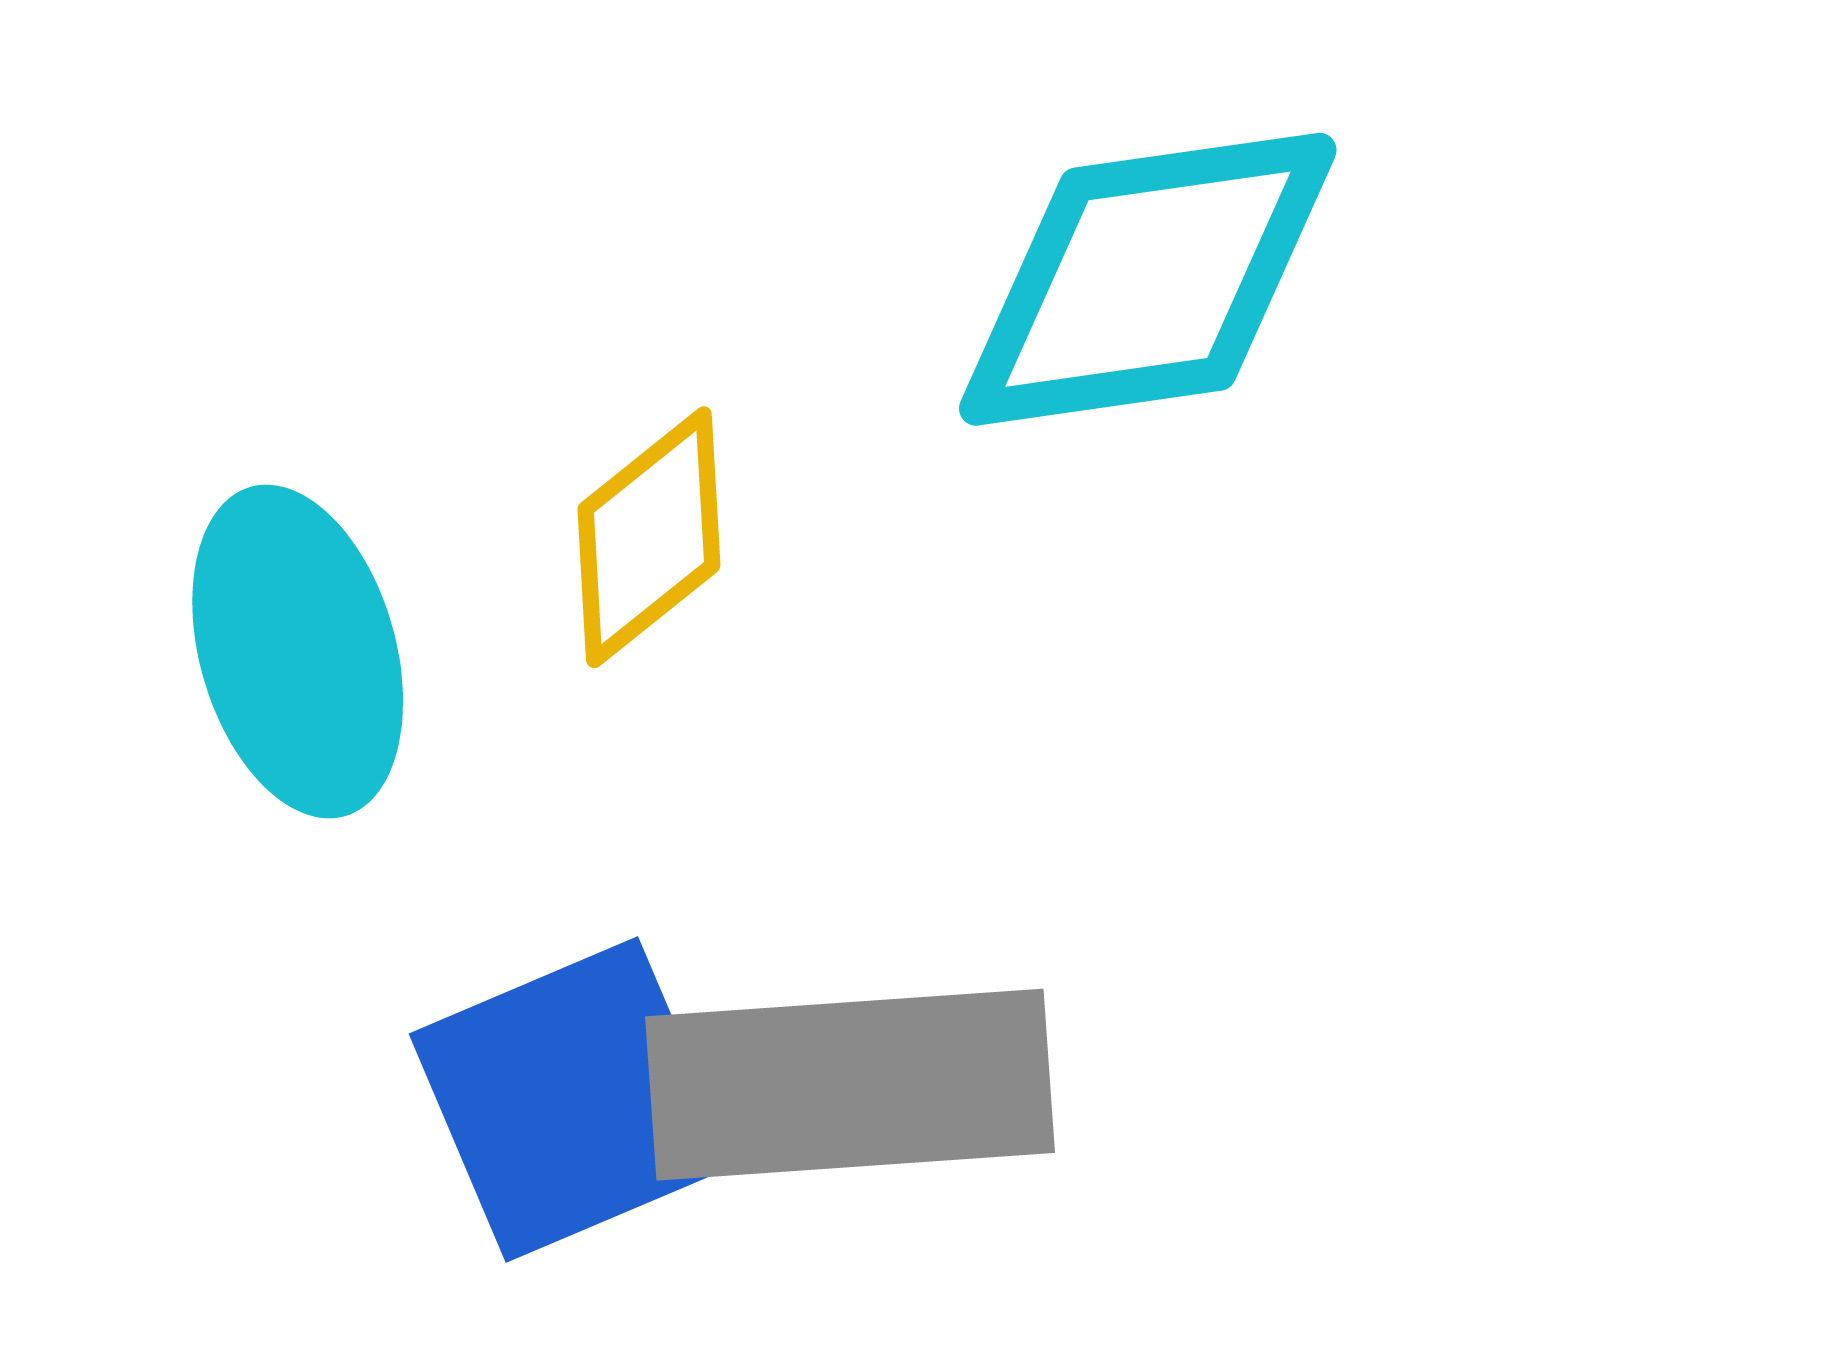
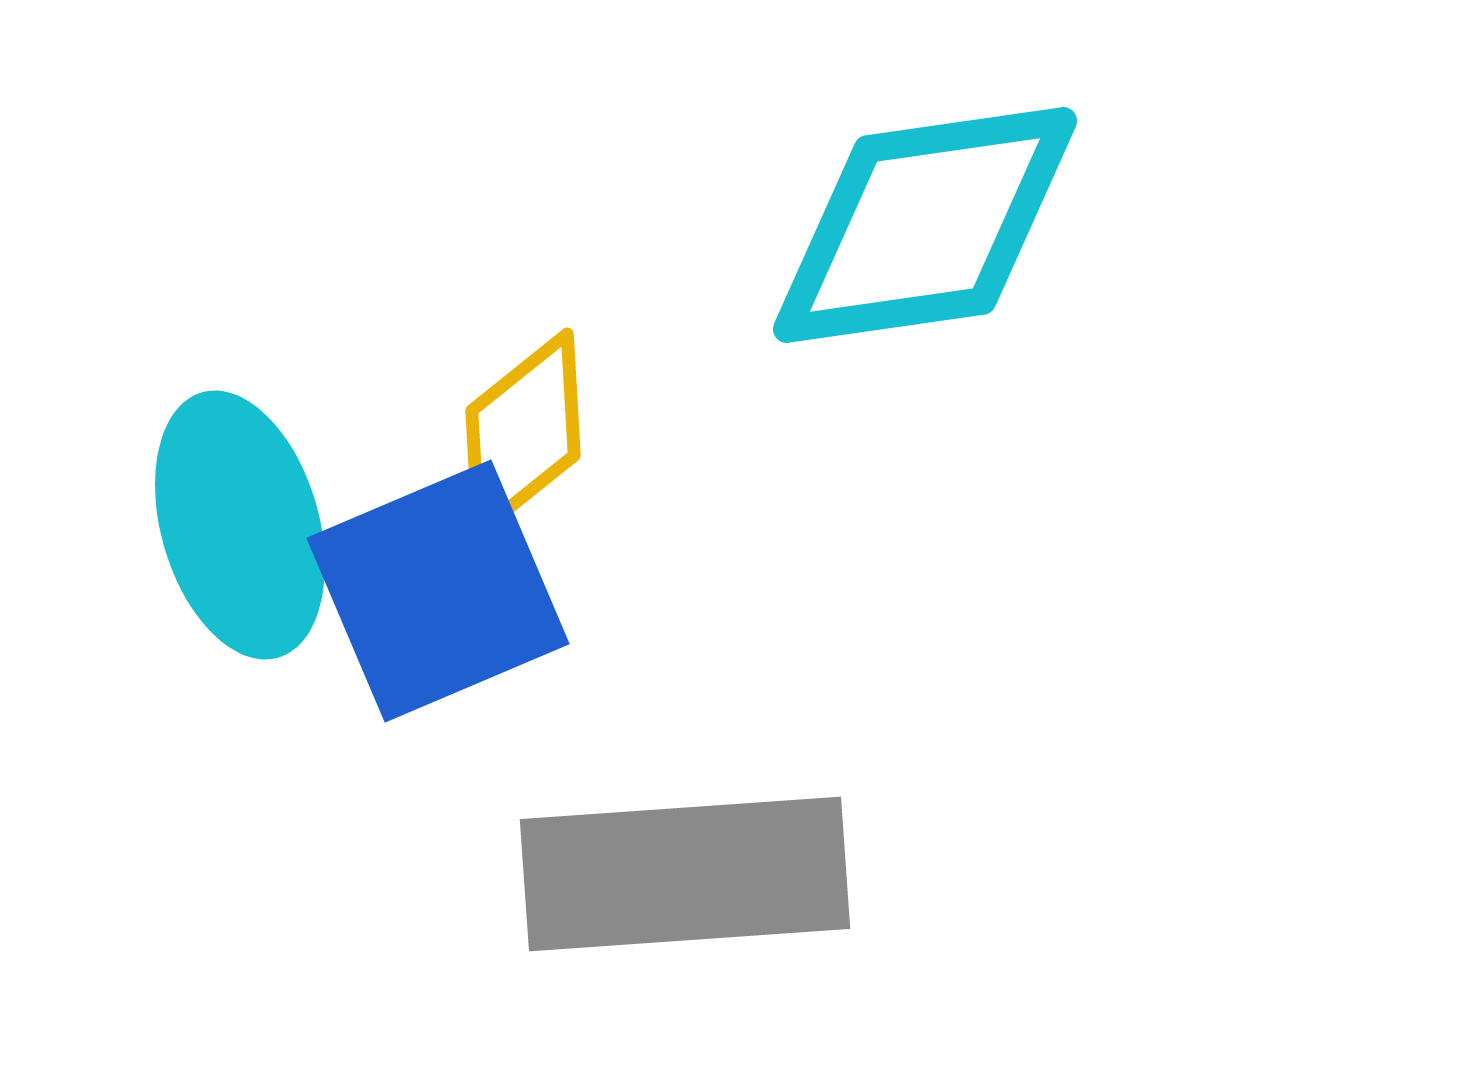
blue square: (572, 1100) -> (438, 591), moved

